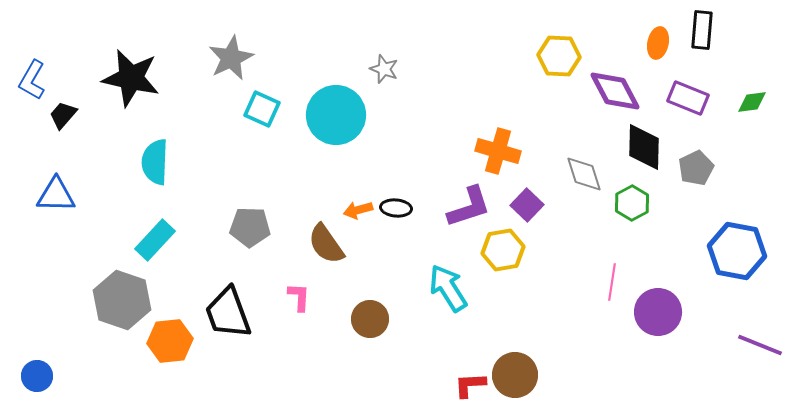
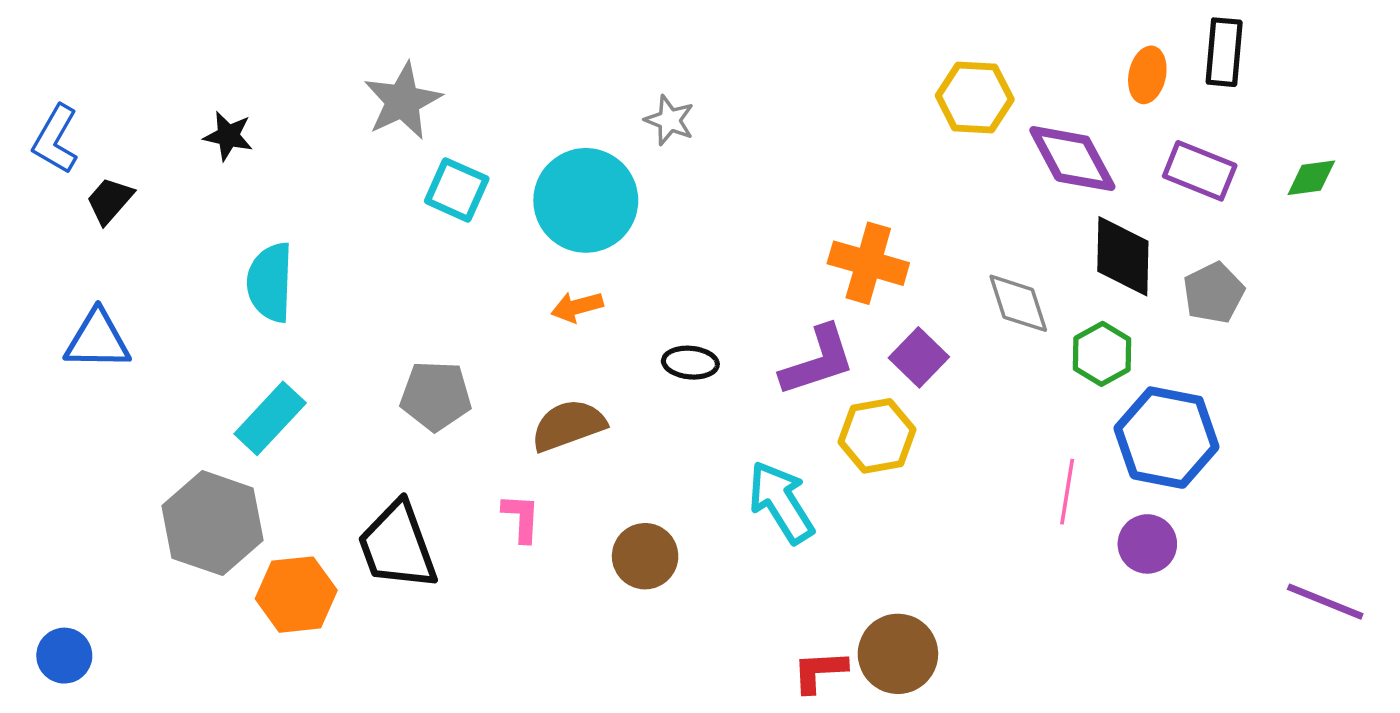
black star: (131, 78) -> (228, 136), size x0.5
orange arrow: (358, 210) -> (577, 307), moved
brown semicircle: (326, 244) -> (568, 425), turned 105
blue hexagon: (737, 251) -> (1167, 438), moved
purple circle: (658, 312) -> (1147, 544), size x0.7

